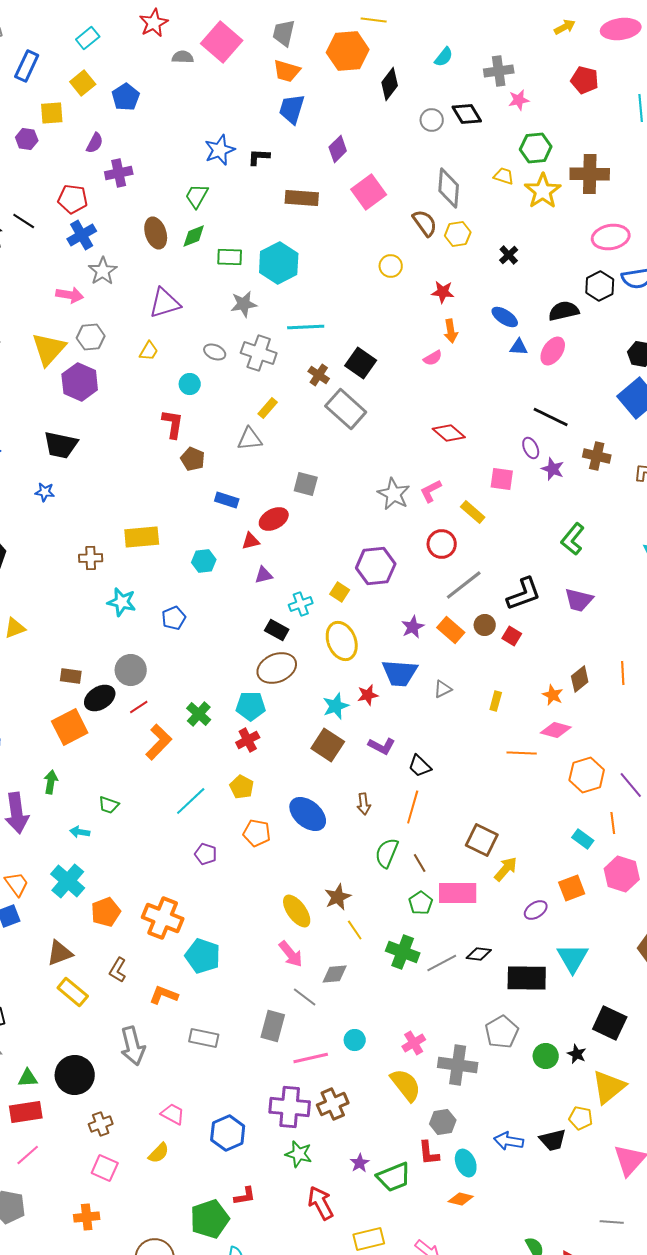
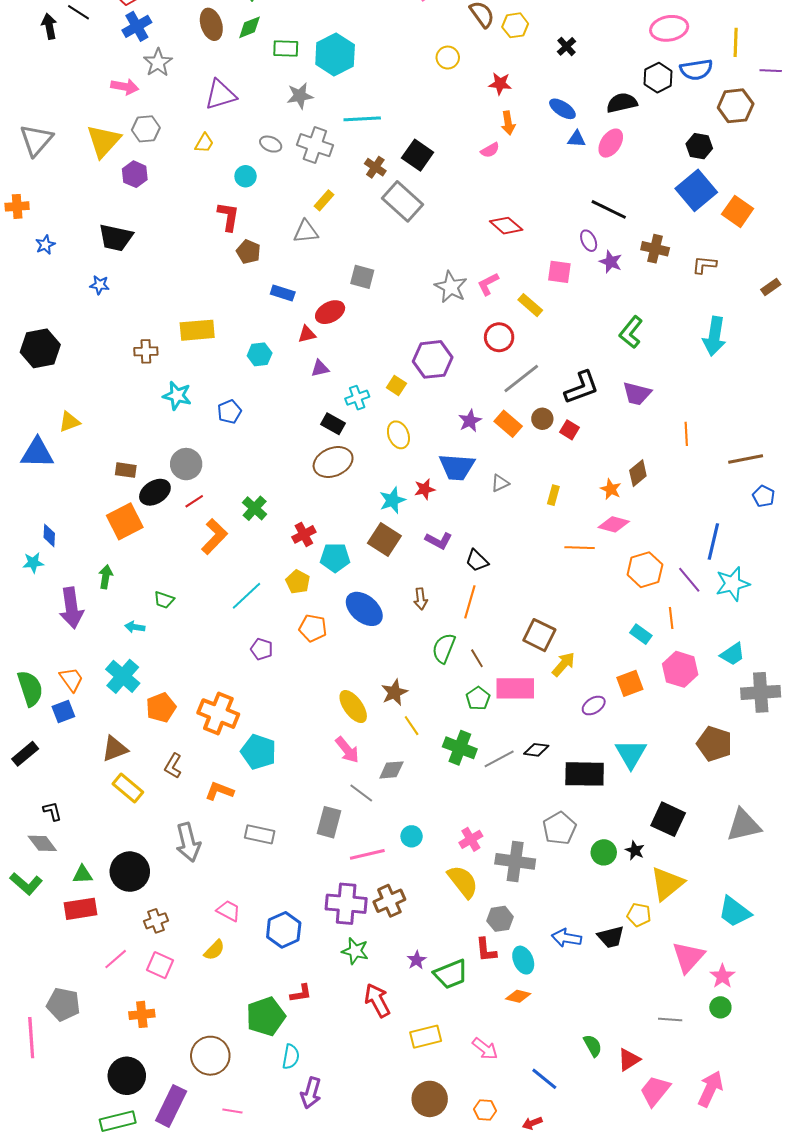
purple hexagon: (80, 382) -> (135, 174), size x0.7
yellow ellipse: (342, 641) -> (398, 435), size x0.7
orange line: (623, 673) -> (686, 434), moved
cyan pentagon: (251, 706) -> (335, 558), moved
pink line: (28, 1155) -> (116, 959), moved

